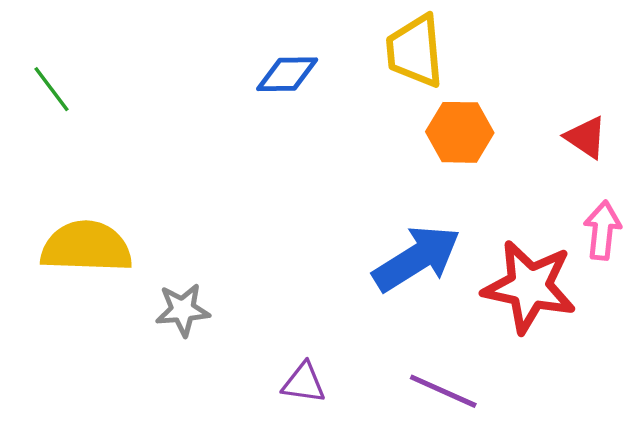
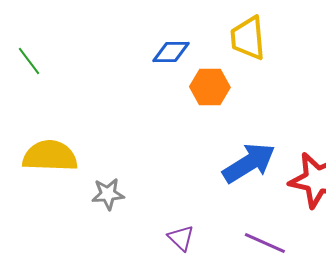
orange hexagon: (460, 132) -> (210, 87), moved
purple triangle: (304, 383) -> (181, 238), turned 36

